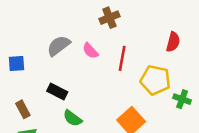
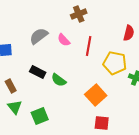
green semicircle: (73, 118) -> (59, 80), moved

